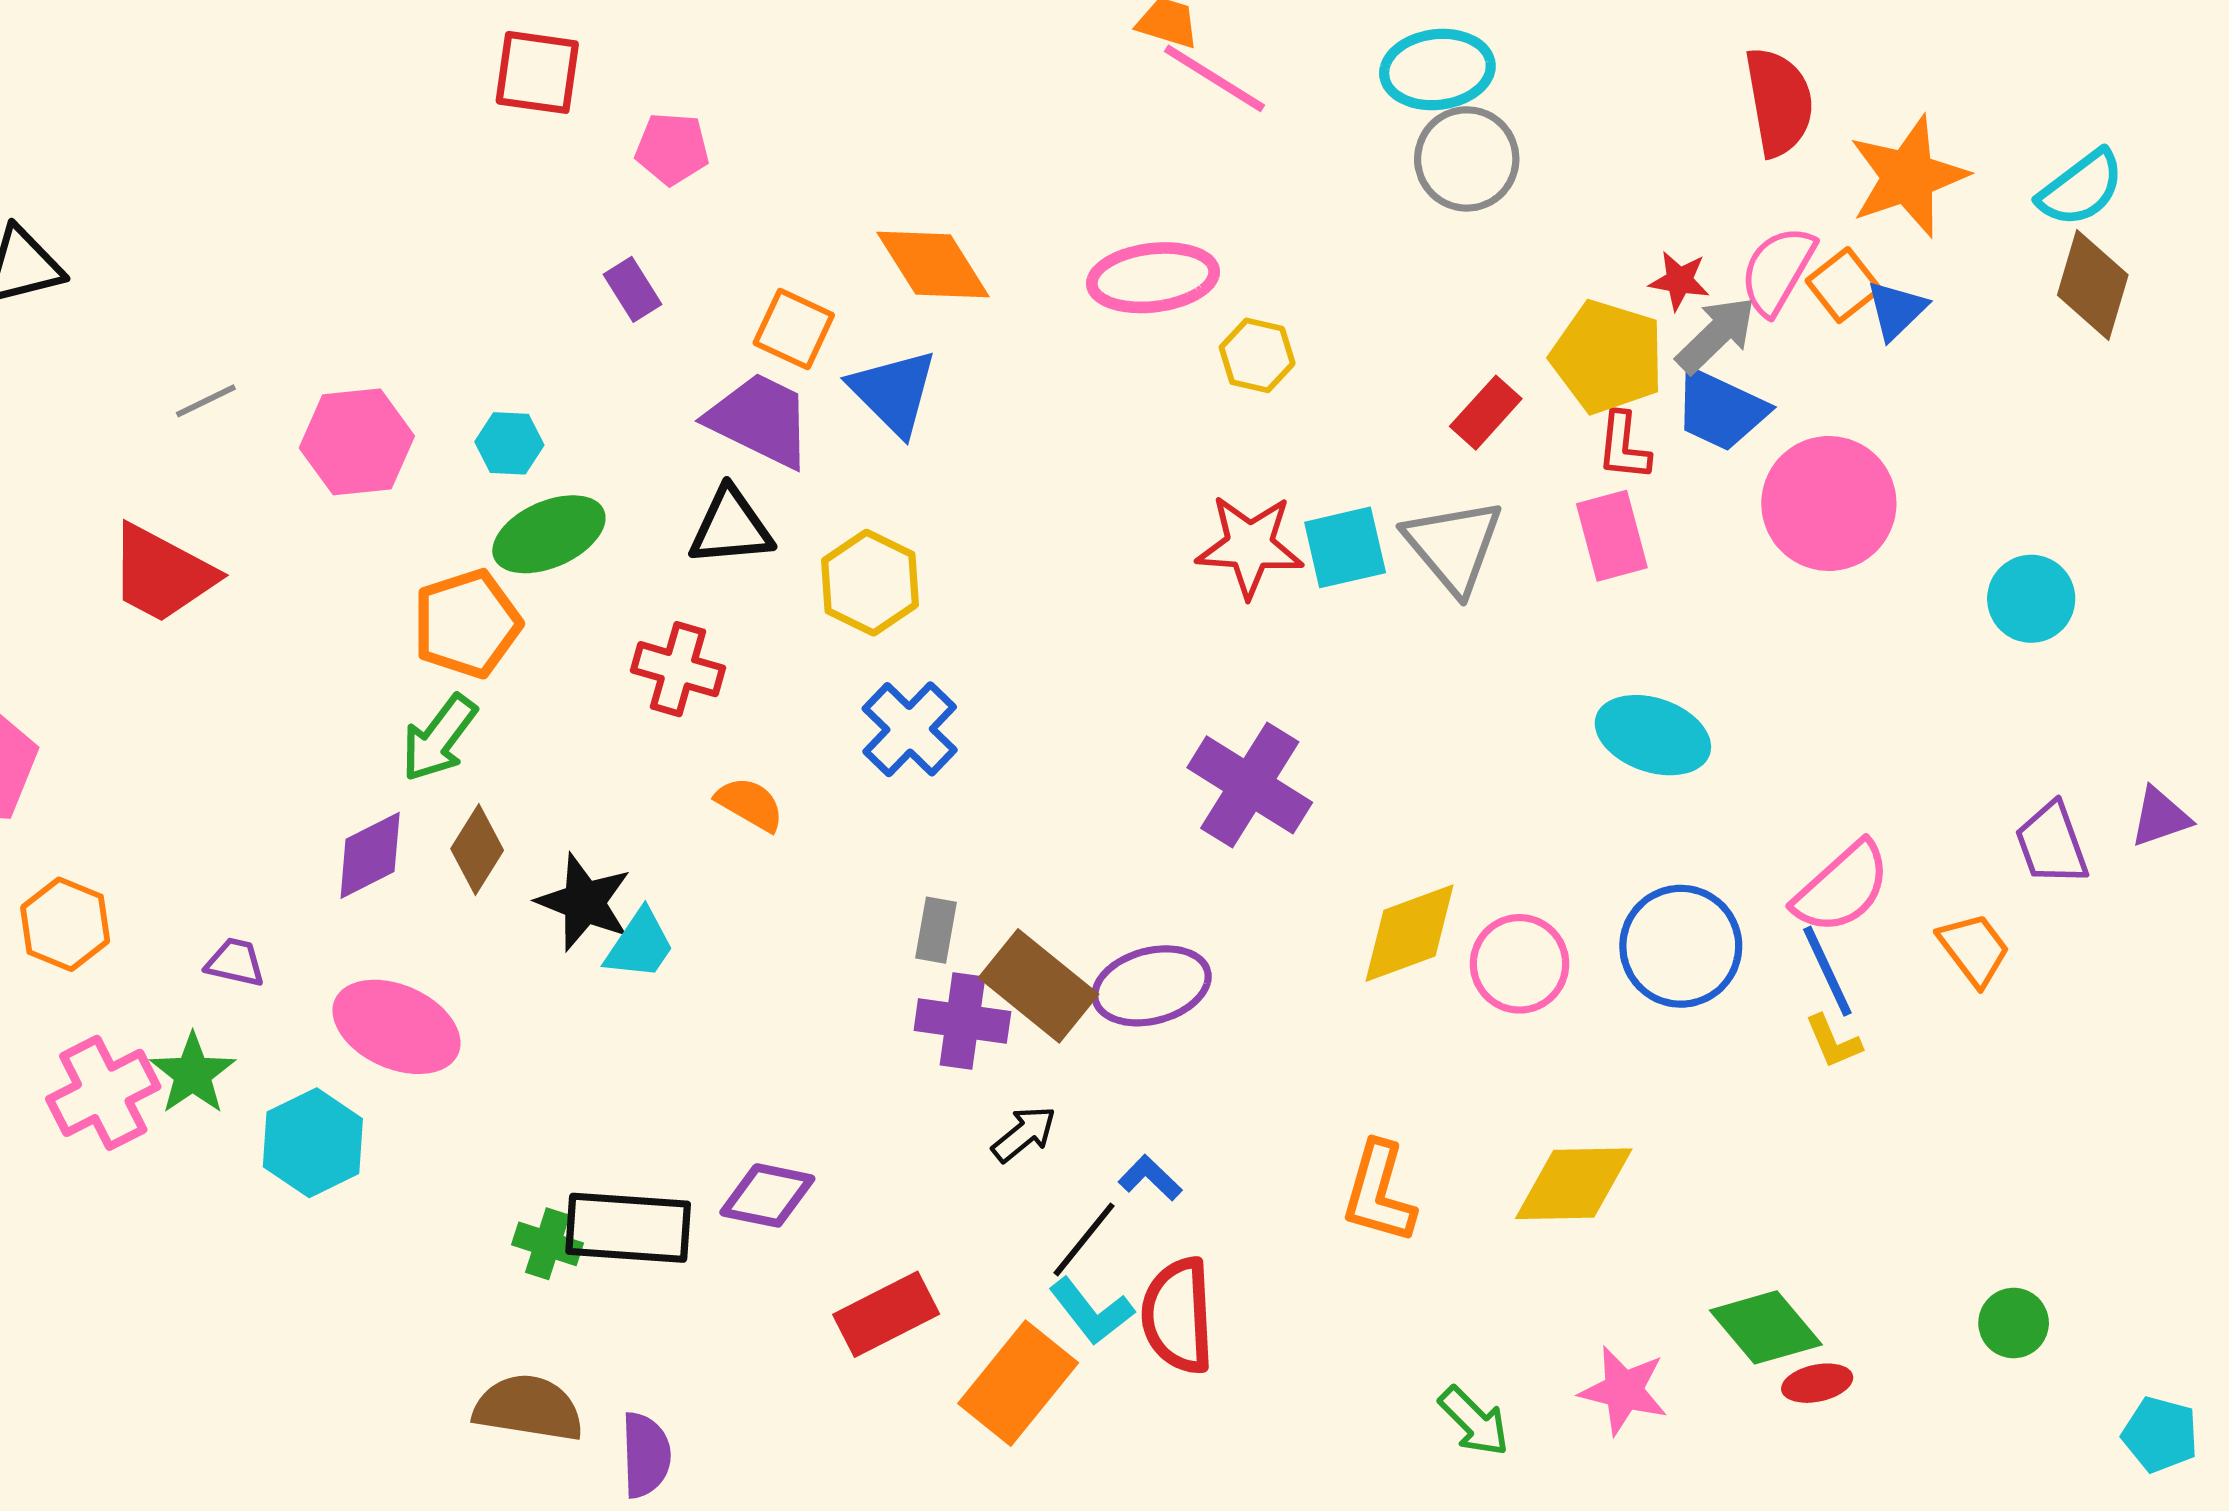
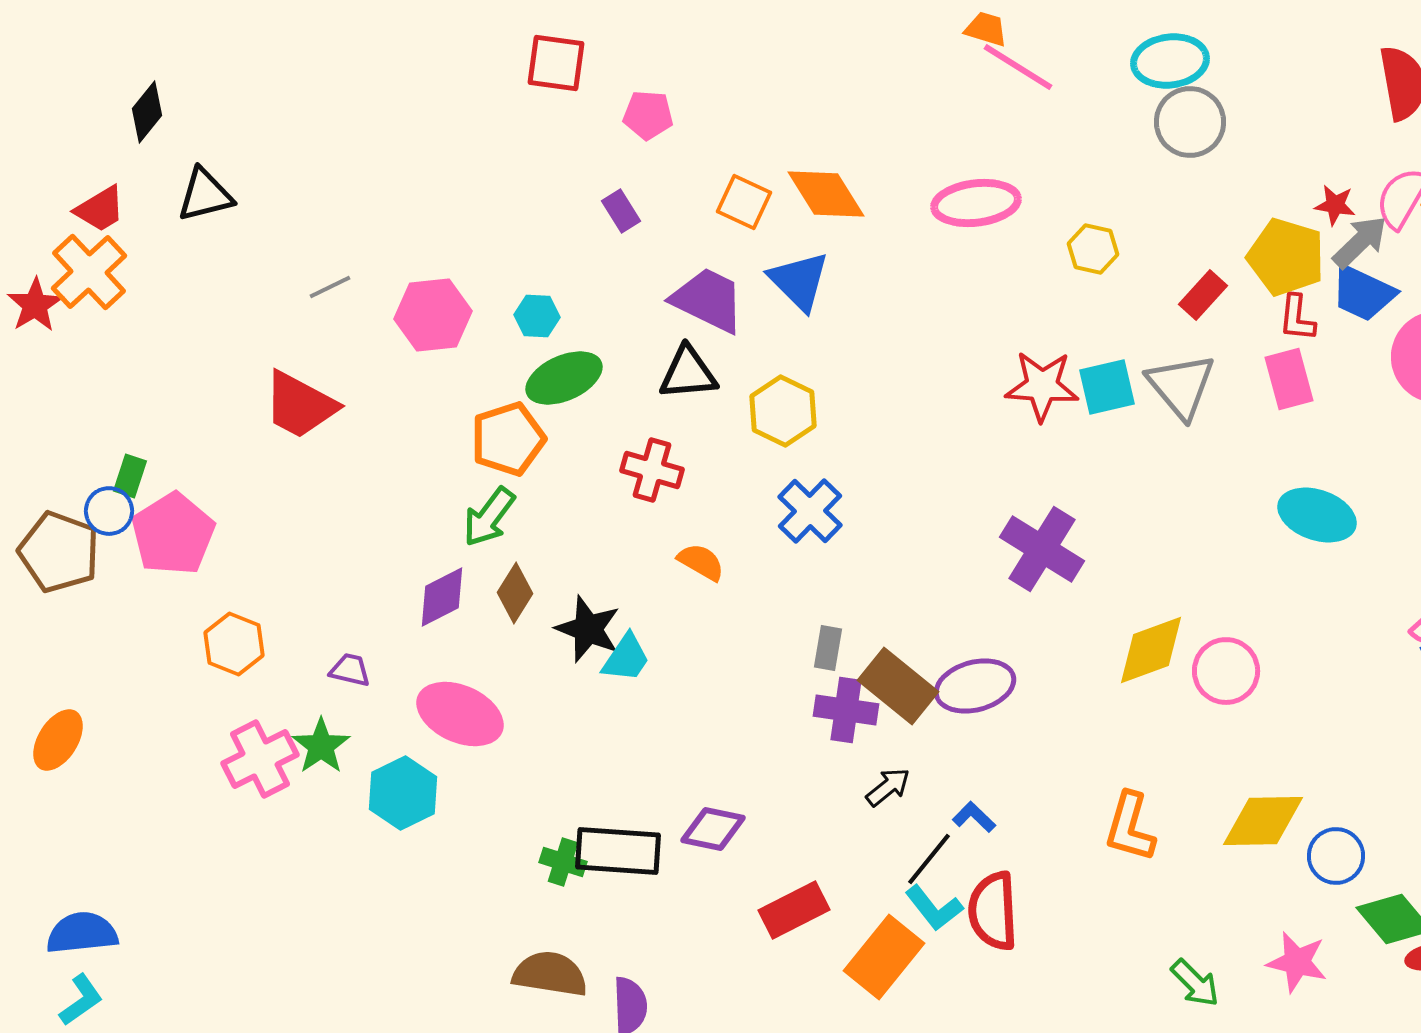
orange square: (794, 329) -> (744, 202), moved
yellow hexagon: (1257, 355) -> (1093, 249), moved
blue circle: (1681, 946) -> (1336, 856), moved, size x0.7

